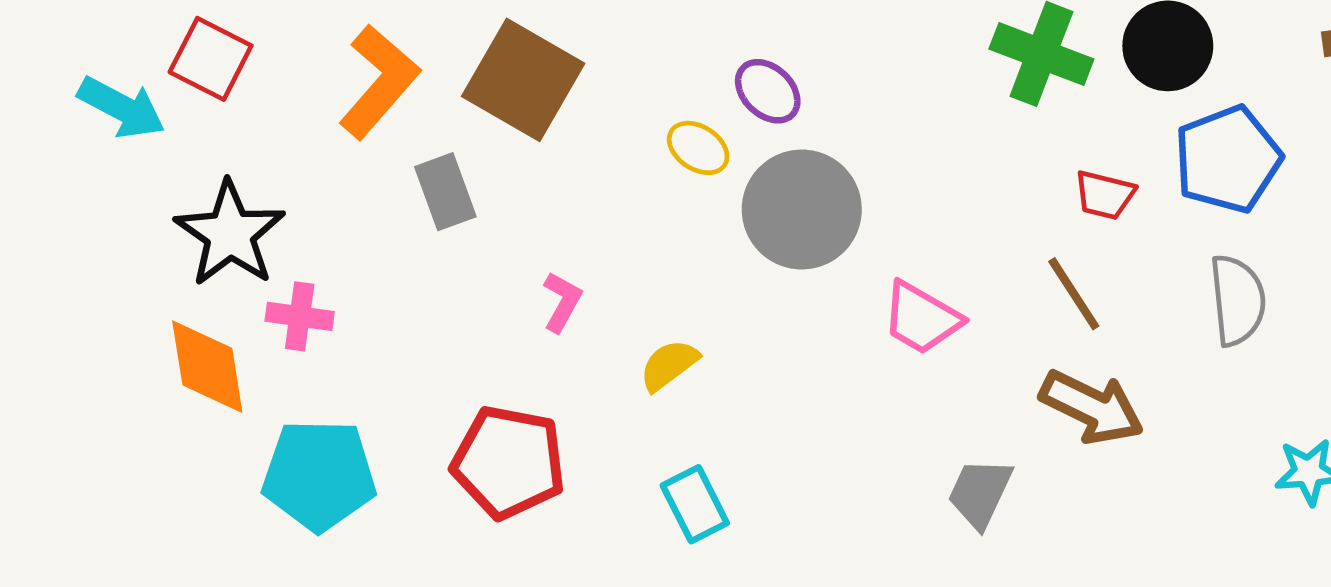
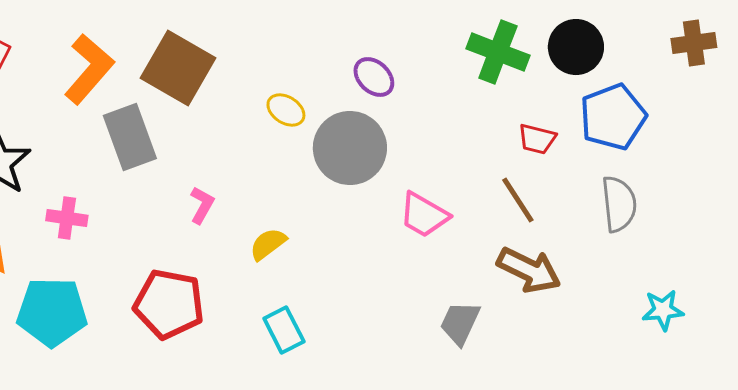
purple ellipse: (768, 91) -> (374, 77), moved
gray rectangle: (445, 192) -> (130, 137), size x1.4
pink cross: (300, 316) -> (67, 218), moved

